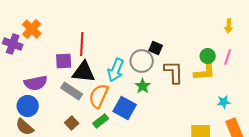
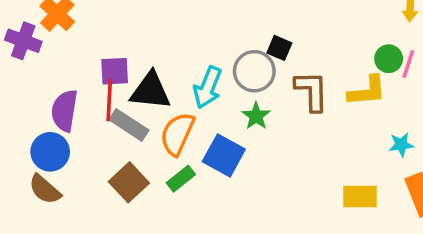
red line: (82, 44) -> (109, 100), moved
green circle: (208, 56) -> (389, 59), moved
purple semicircle: (36, 83) -> (64, 111), turned 110
brown square: (72, 123) -> (129, 182), size x1.5

